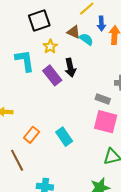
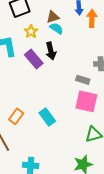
brown triangle: (74, 32) -> (53, 17), turned -40
cyan semicircle: (86, 39) -> (56, 28), moved

